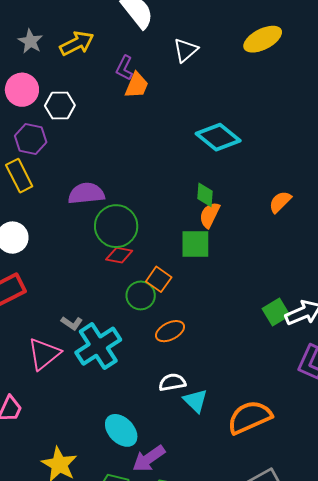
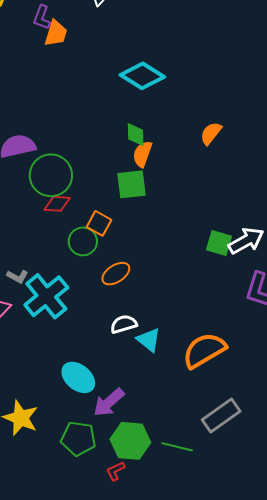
green square: (276, 312) -> (219, 243), turned -36

